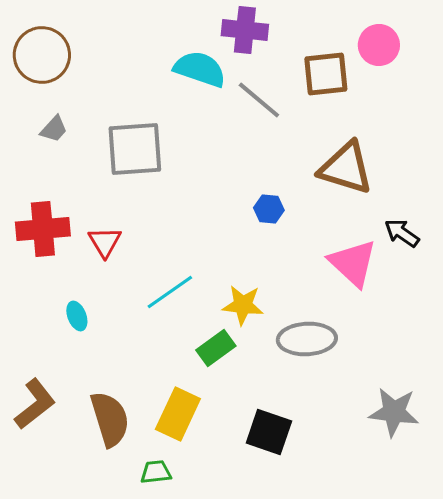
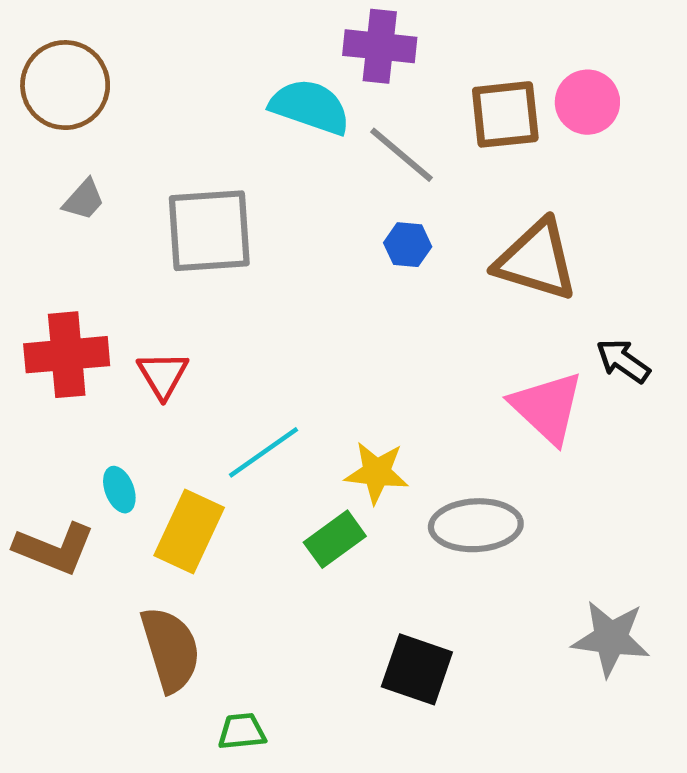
pink circle: (379, 45) -> (587, 102), moved
blue hexagon: (269, 209) -> (408, 245), moved
brown L-shape: (35, 404) -> (54, 548), moved, turned 60
yellow rectangle: (178, 414) -> (189, 531), moved

